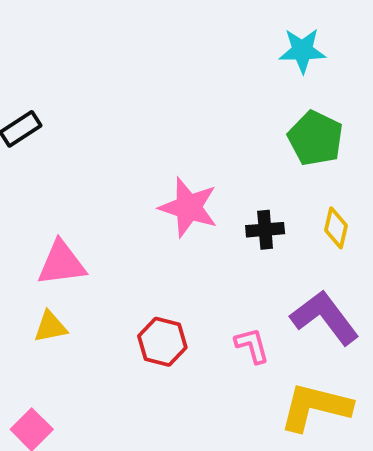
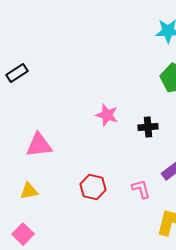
pink star: (189, 207) -> (107, 115), size x0.7
yellow triangle: (50, 327) -> (29, 191), moved

